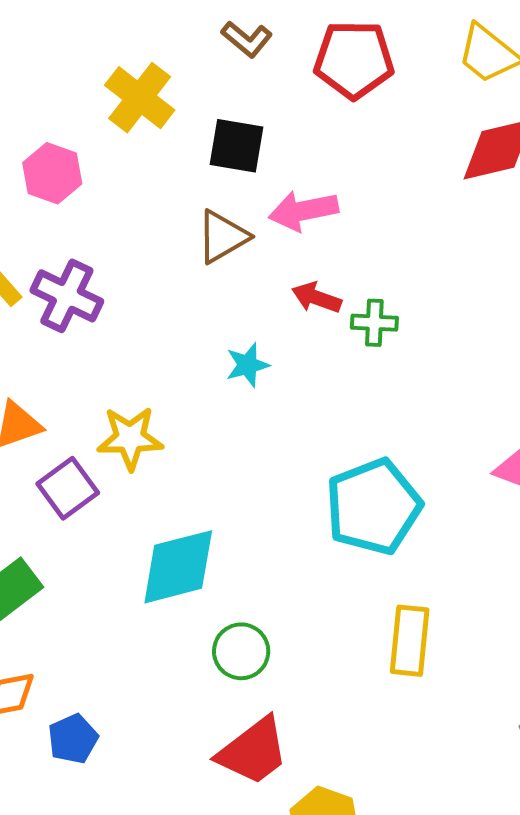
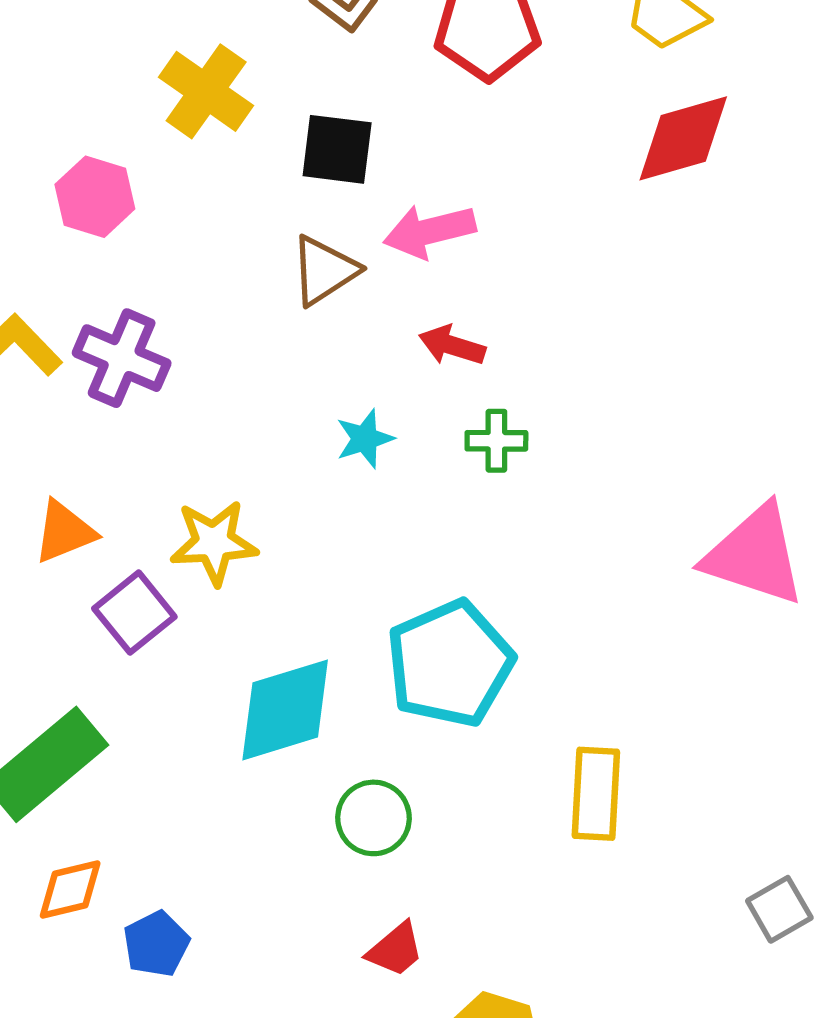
green cross: (374, 323) -> (496, 441), moved
cyan pentagon: (374, 507) -> (450, 664), moved
red trapezoid: (253, 751) -> (395, 950), size x0.6

